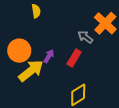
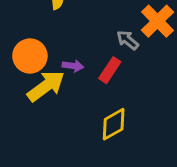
purple arrow: (49, 56) -> (73, 66), turned 64

